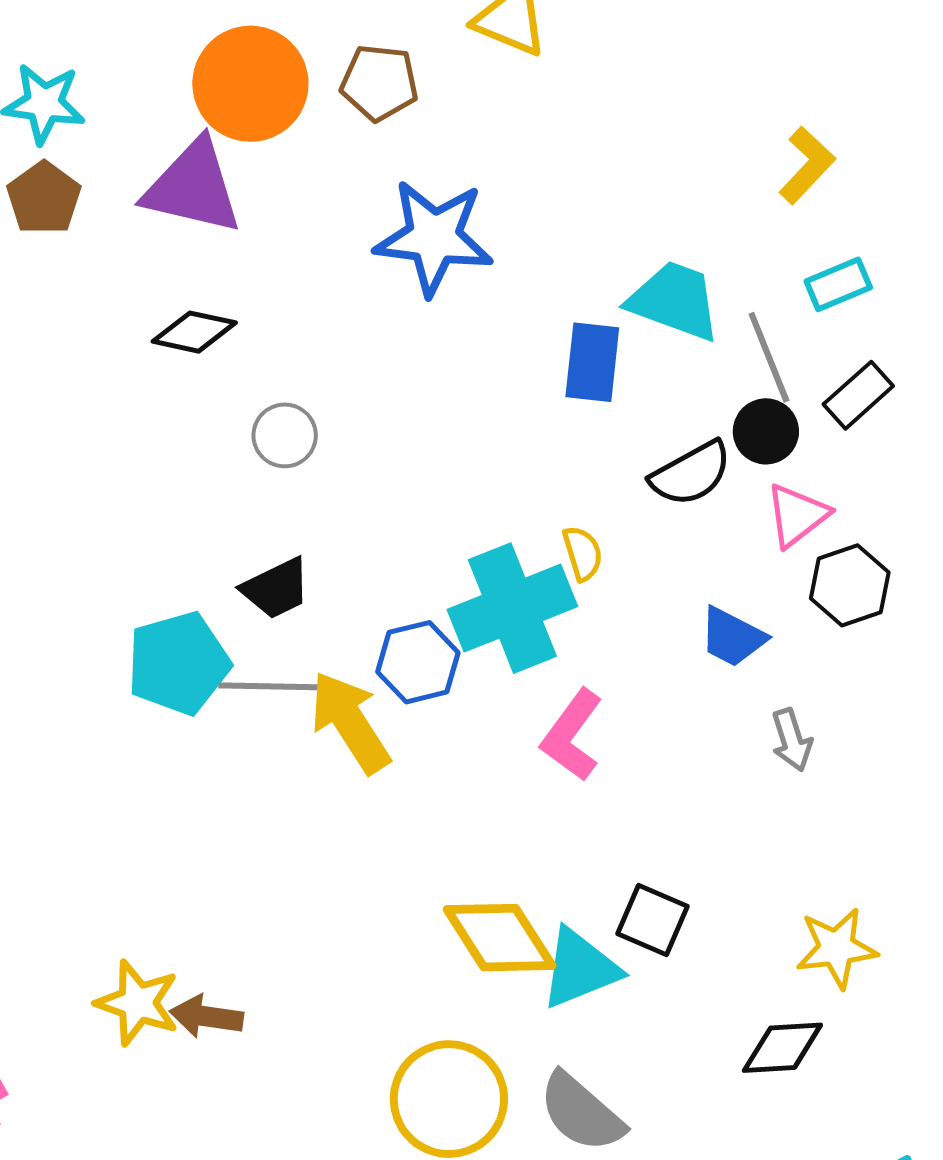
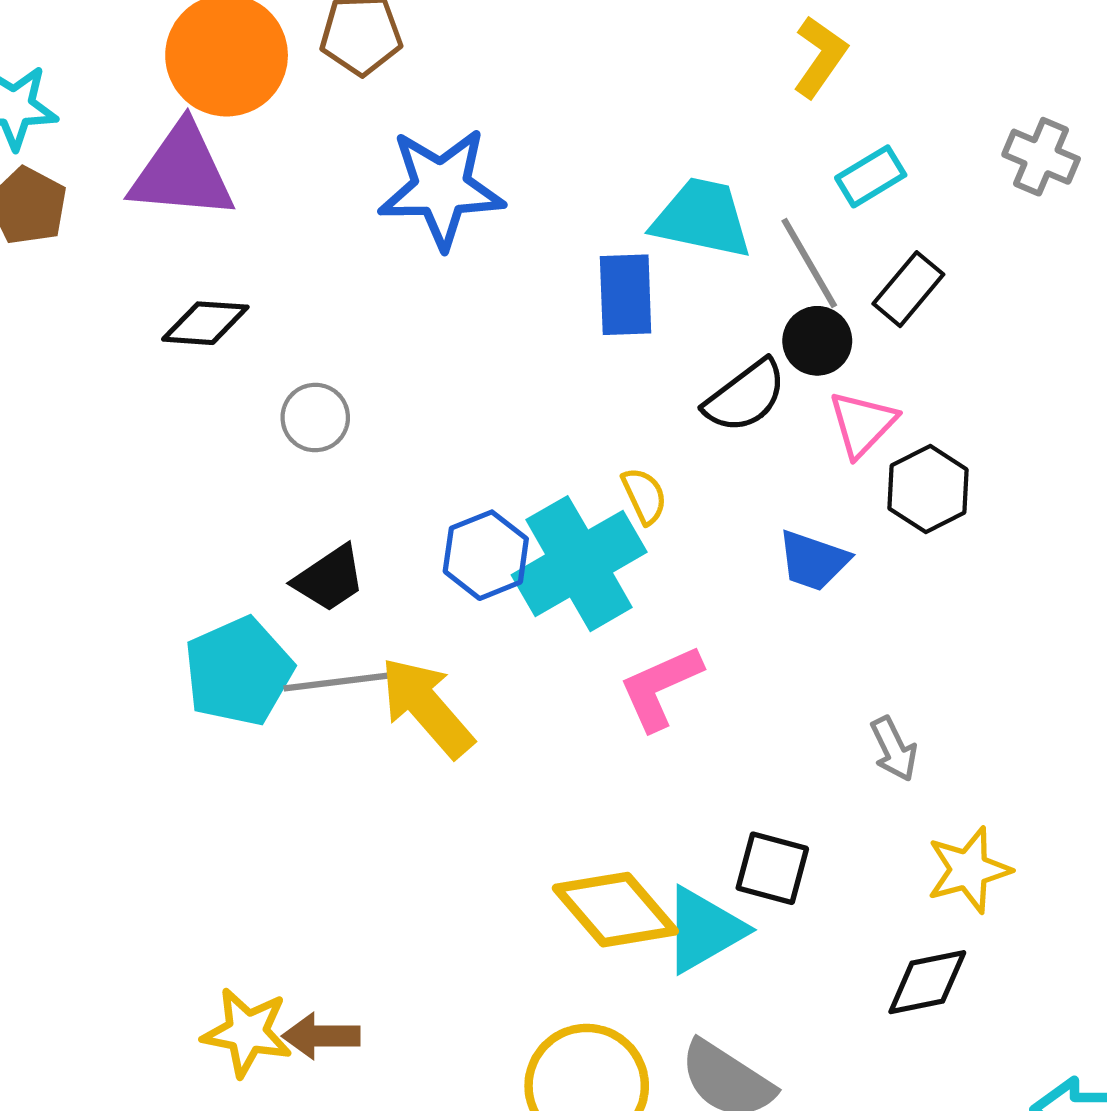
blue hexagon: (418, 662) -> (486, 555), moved
pink L-shape: (572, 735) -> (660, 687), turned 38
gray arrow: (792, 740) -> (894, 749), moved

